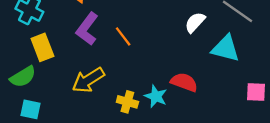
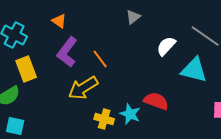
yellow arrow: (88, 80) -> (83, 88), moved

